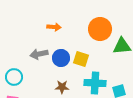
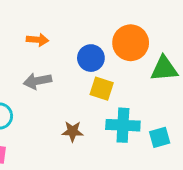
orange arrow: (54, 27) -> (37, 40), moved
blue circle: (61, 58) -> (91, 58), moved

